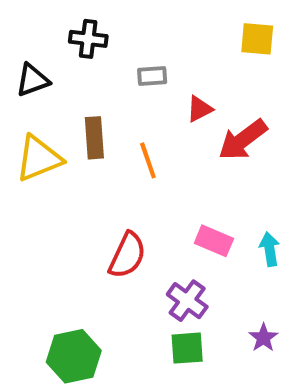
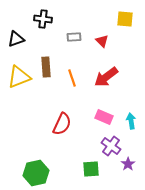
red triangle: (200, 109) -> (102, 41), moved, turned -48
red arrow: (243, 140) -> (106, 77), moved
purple cross: (187, 301) -> (111, 146), moved

